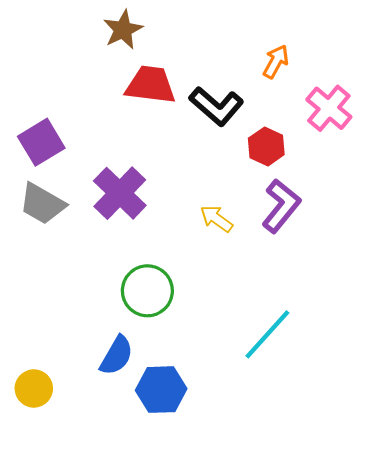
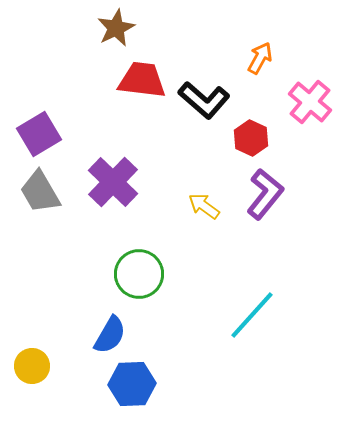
gray trapezoid: (42, 204) -> (40, 192), turned 30
blue hexagon: (161, 390) -> (132, 384), moved

